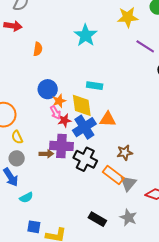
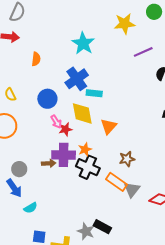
purple line: (145, 46) -> (143, 52), turned -54
orange star: (59, 101) -> (85, 149), moved
orange triangle: (108, 119) -> (109, 126), turned -48
blue cross: (84, 127) -> (77, 79), moved
yellow semicircle: (17, 137) -> (10, 95), moved
gray star: (128, 218) -> (86, 231), moved

